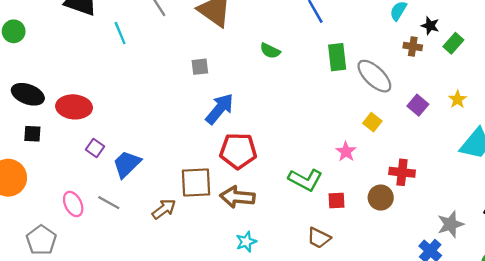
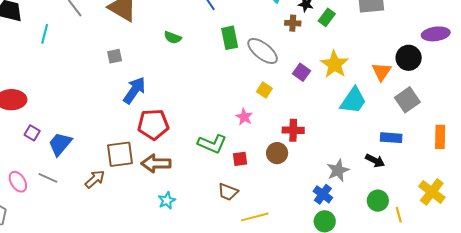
cyan line: (120, 33) -> (45, 34), turned 42
yellow star: (458, 99) -> (335, 64), size x1.8

